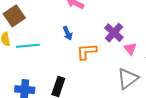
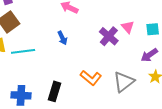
pink triangle: (130, 49) -> (128, 27), moved
orange L-shape: (87, 52) -> (91, 78), moved, turned -135

